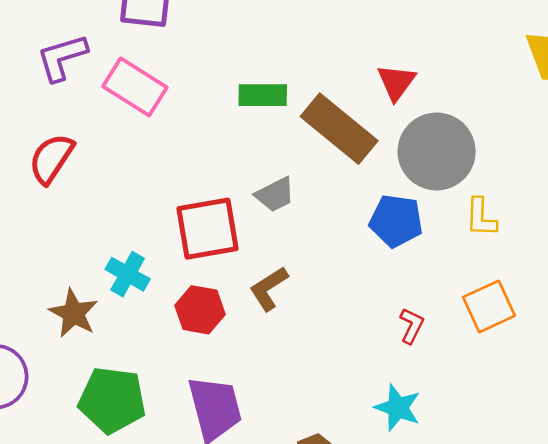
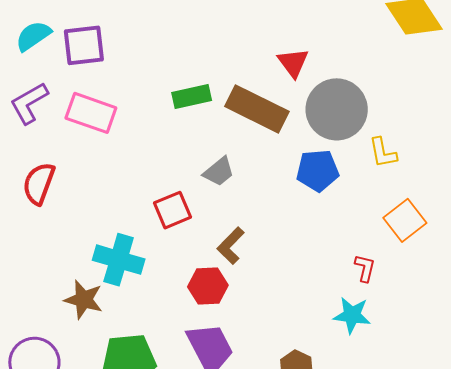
red square: (208, 229) -> (172, 210), size x0.7
cyan cross: (128, 274) -> (119, 260), size x1.4
red hexagon: (200, 310) -> (208, 286), moved
red L-shape: (412, 326) -> (365, 268), moved

